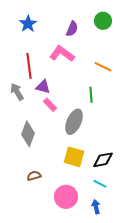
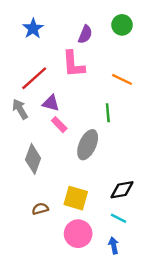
pink L-shape: (62, 54) -> (73, 64), turned -130
red line: (29, 66) -> (34, 78), turned 55
yellow square: (74, 157) -> (76, 198), moved

